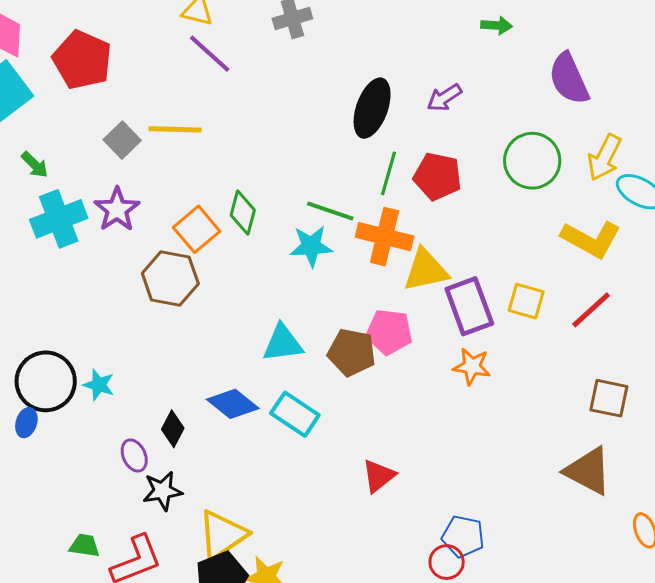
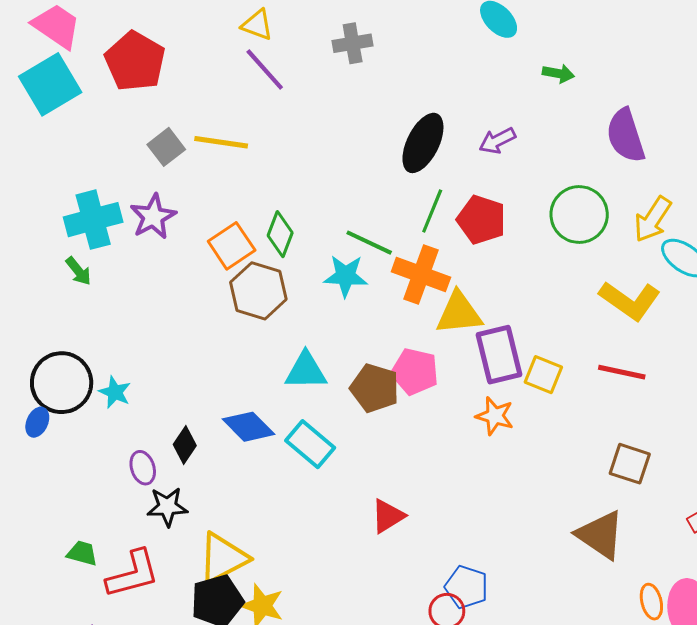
green arrow: (35, 165) -> (78, 271), moved
brown hexagon: (170, 279) -> (258, 291), moved
yellow square: (526, 301) -> (543, 375), moved
red line: (591, 310) -> (622, 372), turned 48

